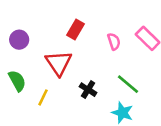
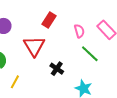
green line: (128, 84) -> (90, 54), moved
yellow line: (43, 97) -> (15, 82), moved

